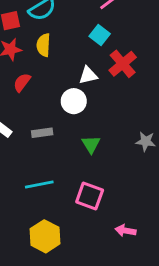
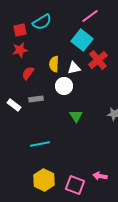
cyan square: (100, 35) -> (82, 40), size x1.5
yellow semicircle: (44, 45) -> (54, 64), moved
gray rectangle: (42, 133) -> (36, 99), moved
pink square: (90, 196) -> (75, 185), moved

